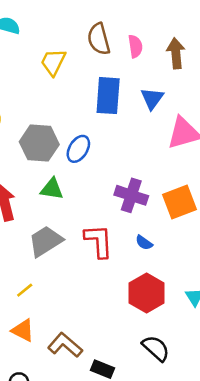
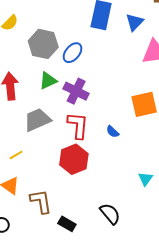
green triangle: (52, 189) -> (48, 81), turned -42
purple cross: (131, 195) -> (76, 91), moved
red hexagon: (147, 293) -> (74, 159), moved
brown L-shape: (65, 345) -> (41, 201), turned 32

